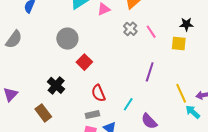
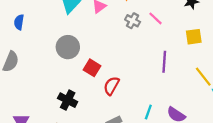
yellow square: (179, 43) -> (194, 37), moved
red semicircle: (98, 93) -> (111, 86), moved, turned 66
cyan line: (128, 104) -> (148, 112), moved

